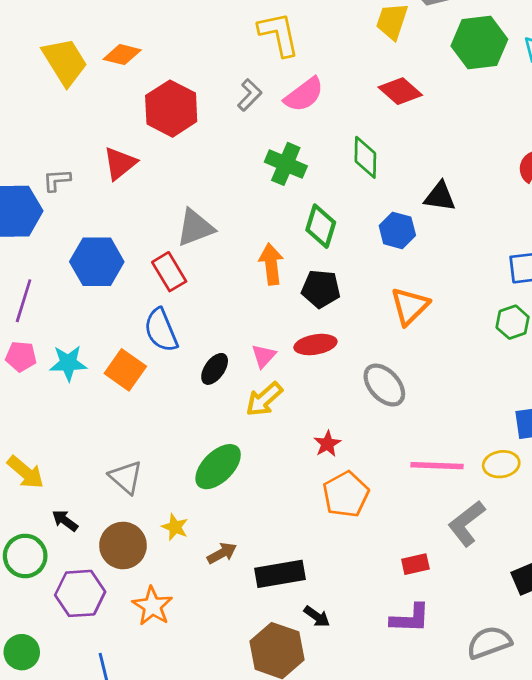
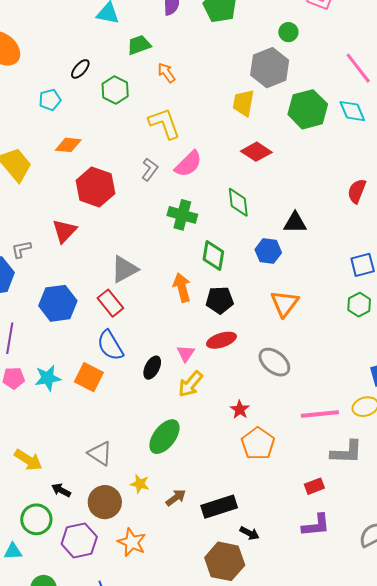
orange diamond: (122, 55) -> (68, 145), moved
gray L-shape: (467, 523) -> (347, 452), turned -132

